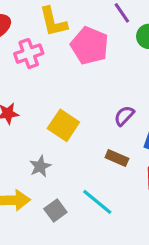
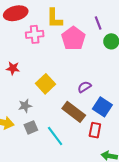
brown rectangle: (117, 158) -> (74, 112), size x1.6
gray square: (55, 210) -> (31, 127), moved

